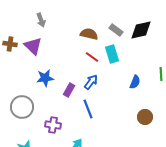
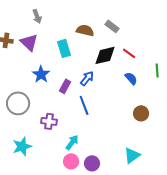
black diamond: (141, 30) -> (105, 55), moved
cyan rectangle: (112, 54) -> (64, 48), moved
red line: (92, 57) -> (129, 53), moved
blue star: (45, 78) -> (41, 74), turned -30
blue semicircle: (135, 82) -> (131, 78), turned -64

